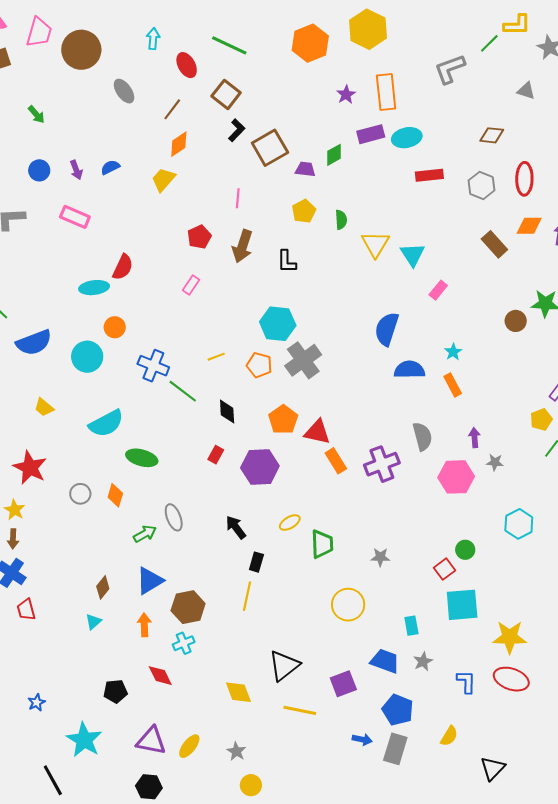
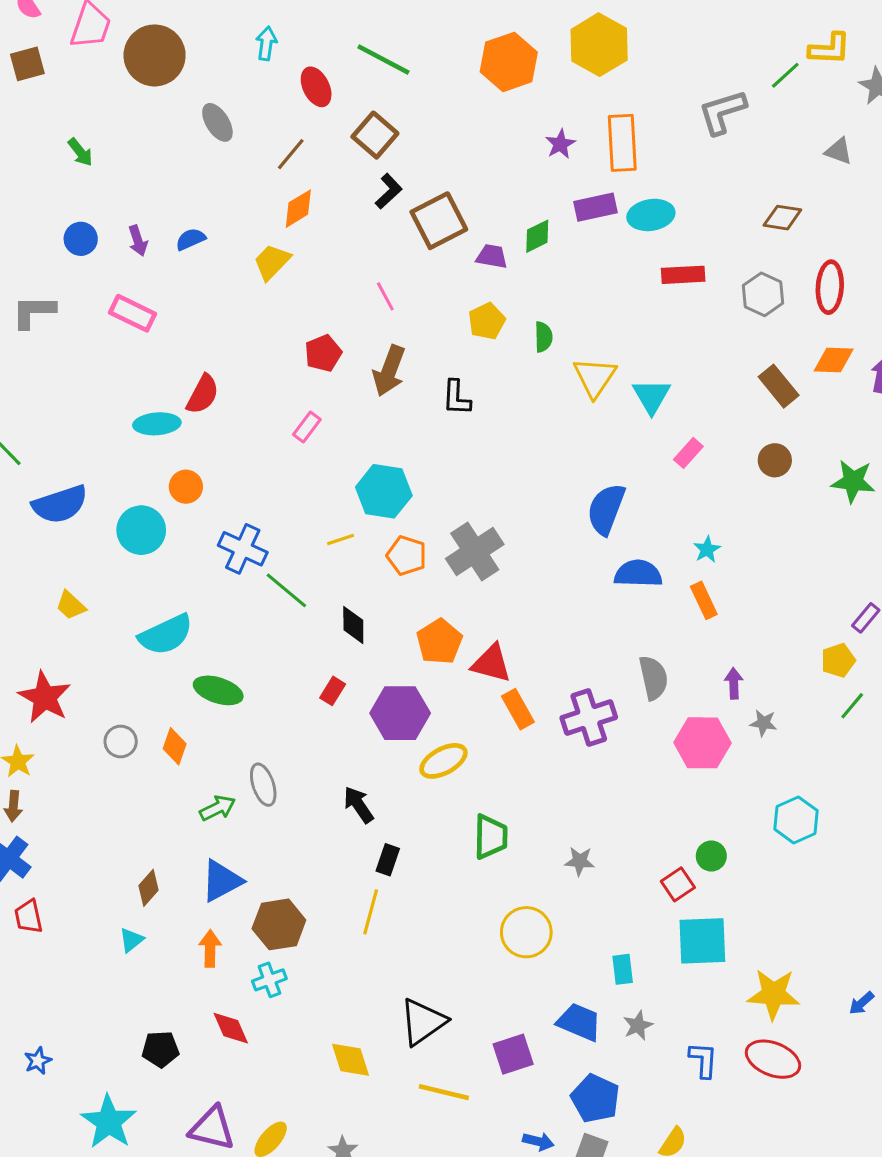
pink line: (238, 198) -> (385, 296), turned -36
brown circle: (516, 321) -> (775, 460), moved
cyan hexagon: (278, 324) -> (384, 491), moved
yellow ellipse: (290, 523) -> (443, 761), moved, size x1.4

